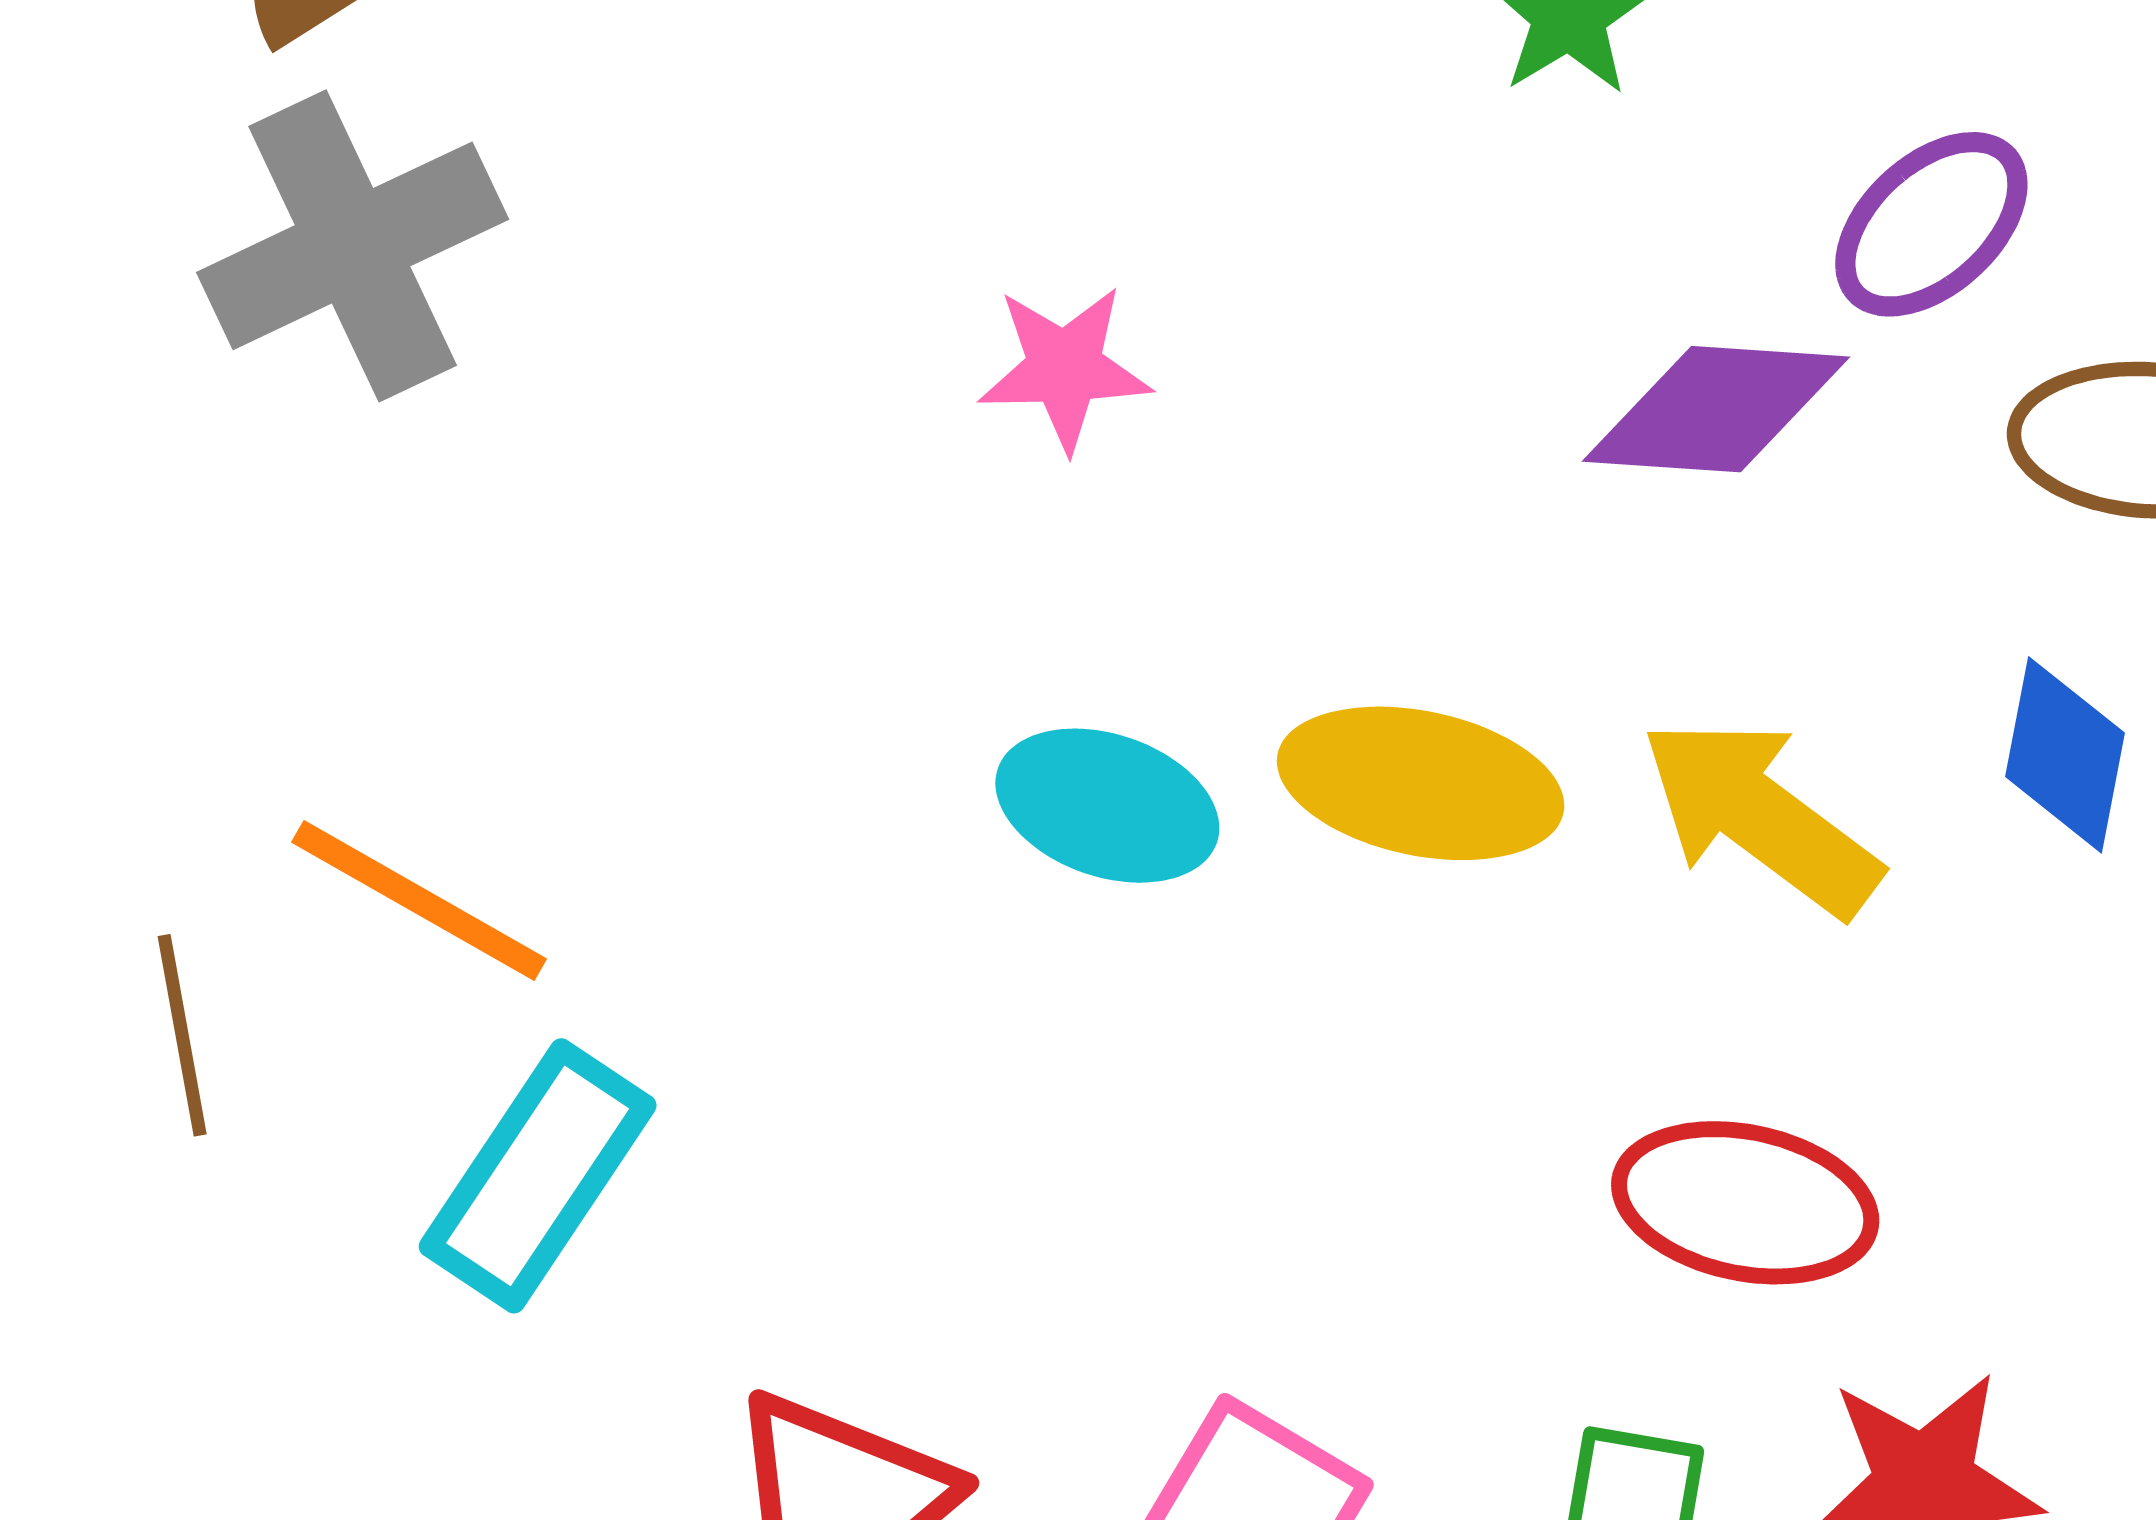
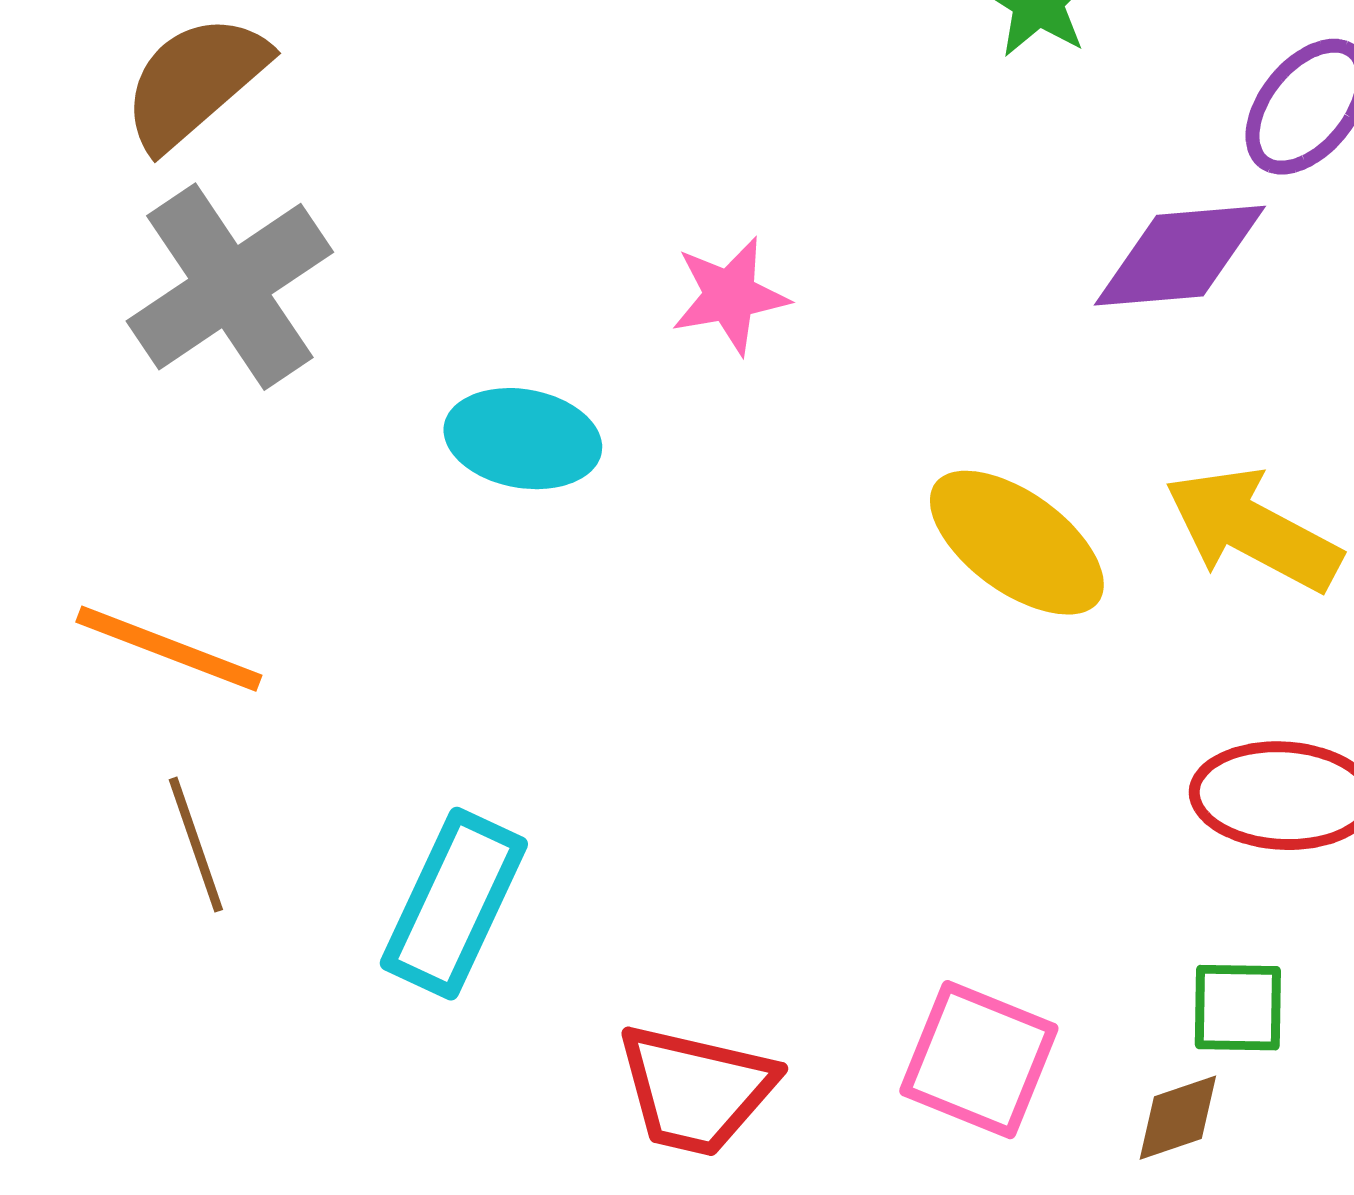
yellow ellipse: (1421, 783) -> (1017, 543), turned 33
cyan ellipse: (1107, 806) -> (523, 439), moved
orange line: (419, 900) -> (169, 649), moved

